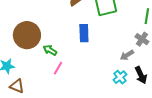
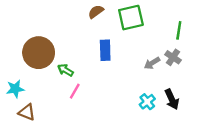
gray arrow: (127, 55) -> (152, 63), moved

